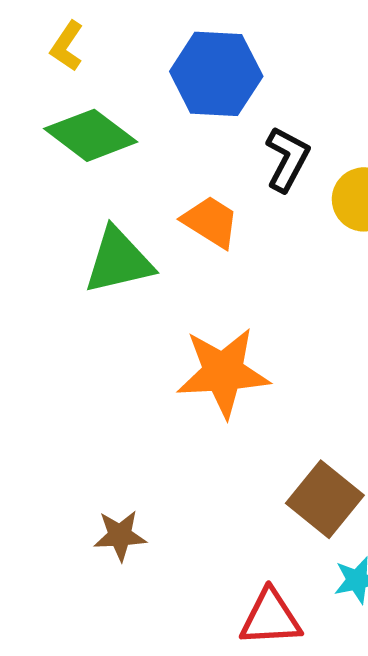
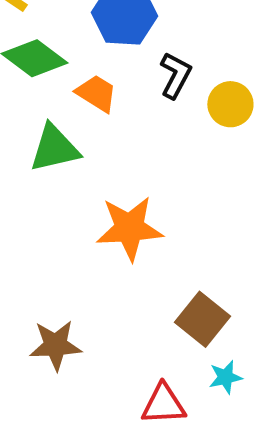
orange trapezoid: (211, 222) -> (96, 93), moved
brown star: (120, 536) -> (55, 345), size x1.4

